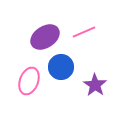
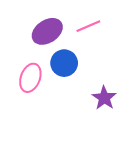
purple star: (95, 85) -> (104, 98), moved

